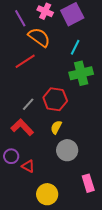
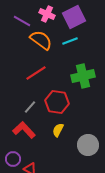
purple line: (20, 18) -> (22, 21), turned -30
cyan line: (75, 47) -> (70, 41), moved, turned 42
red line: (25, 61) -> (36, 73), moved
gray circle: (67, 150) -> (88, 145), moved

